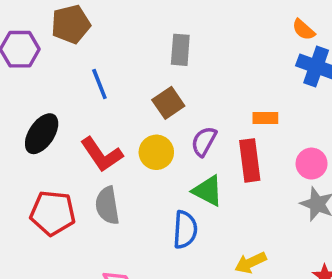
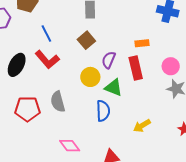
yellow circle: (156, 152) -> (90, 77), moved
red L-shape: (102, 154) -> (47, 60), moved

